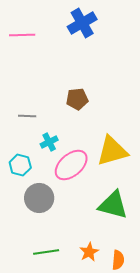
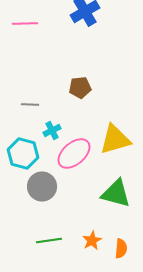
cyan hexagon: (20, 165) -> (23, 154), size x1.4

